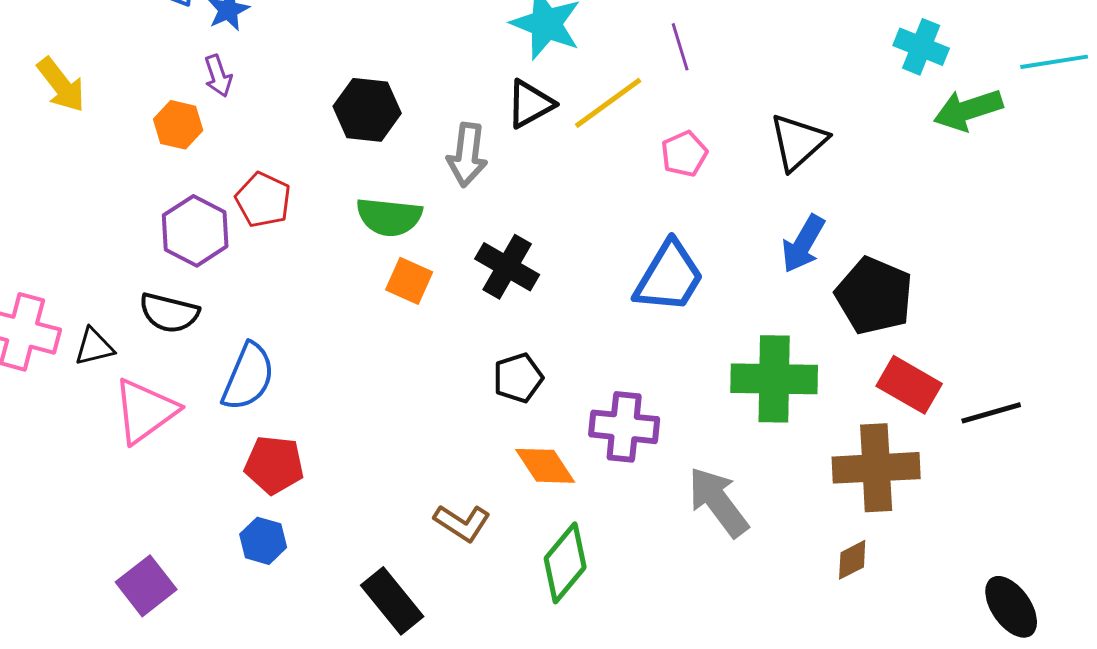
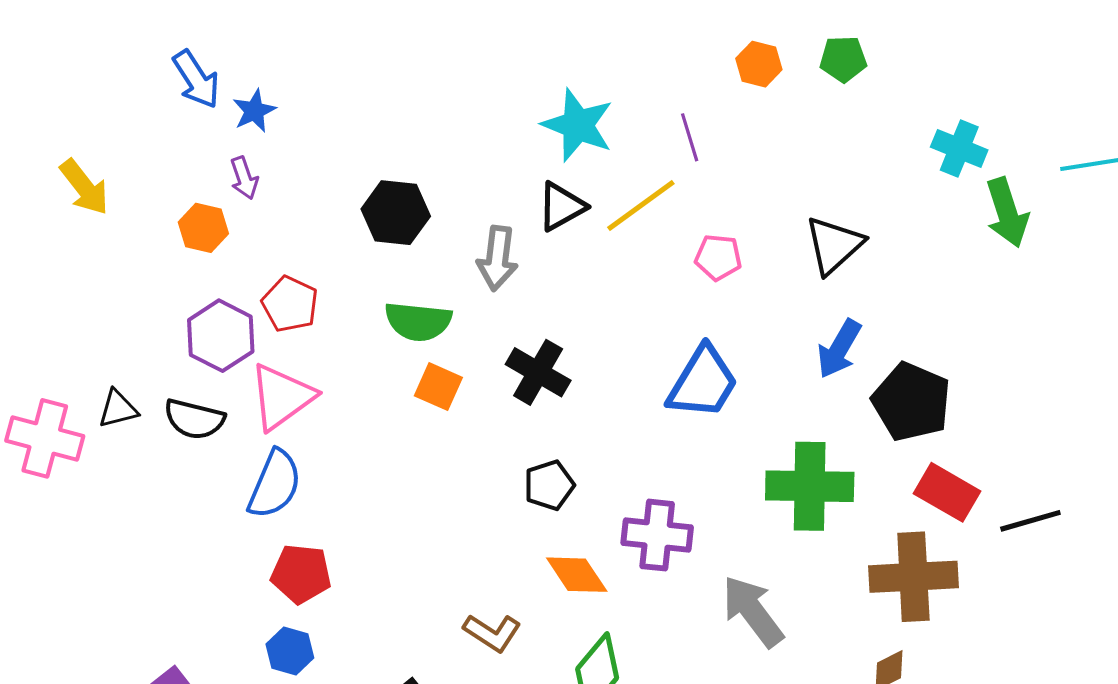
purple line: (680, 47) -> (690, 137), moved
green arrow: (968, 110) -> (1007, 213), turned -90
pink pentagon: (684, 154) -> (718, 257), turned 30
black triangle: (94, 347) -> (118, 409), moved
pink triangle: (145, 411) -> (282, 397), moved

